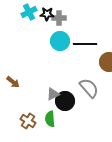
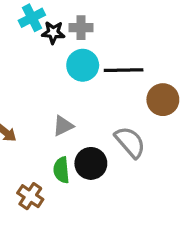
black star: (47, 14) -> (53, 33), moved
gray triangle: (53, 94) -> (63, 126), moved
green semicircle: (50, 119) -> (61, 170), moved

